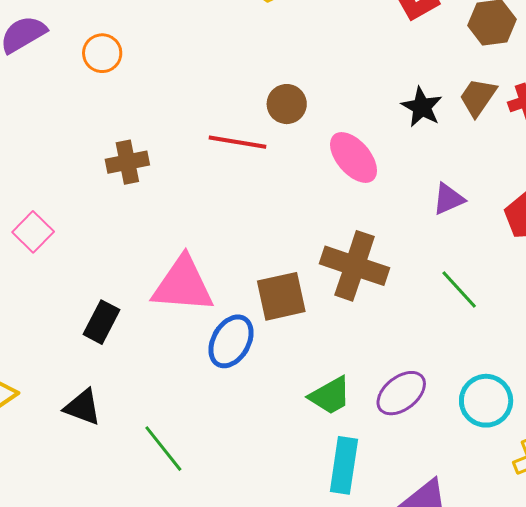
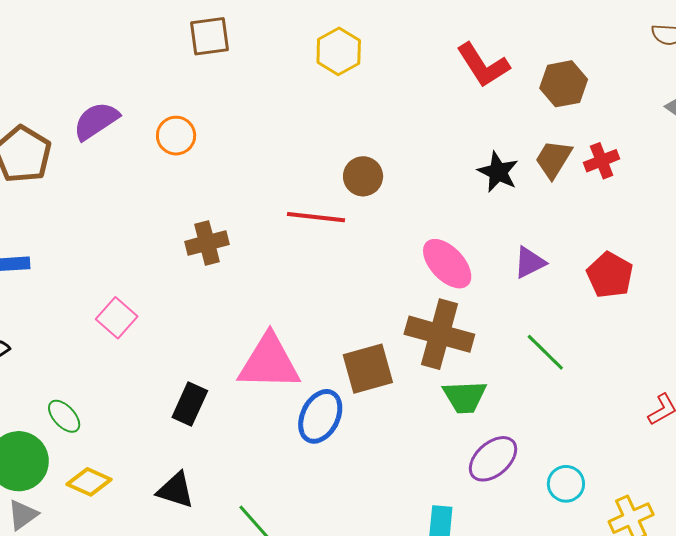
pink ellipse: (354, 157) -> (447, 264), moved
green trapezoid: (330, 396) -> (465, 397), moved, turned 30
cyan circle: (486, 401) -> (566, 484), moved, size x0.7

